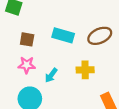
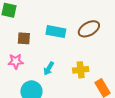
pink star: (27, 65) -> (16, 61), moved
yellow cross: (85, 70) -> (81, 70), moved

